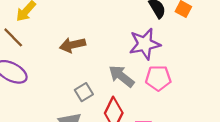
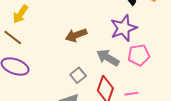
brown arrow: (73, 45) -> (76, 35), moved

